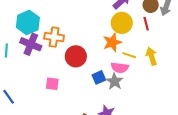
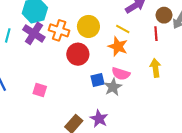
yellow circle: (122, 23) -> (88, 26), moved
orange star: (112, 42) -> (118, 47), turned 30
yellow line: (129, 55) -> (123, 29), moved
pink square: (52, 84) -> (40, 90), moved

